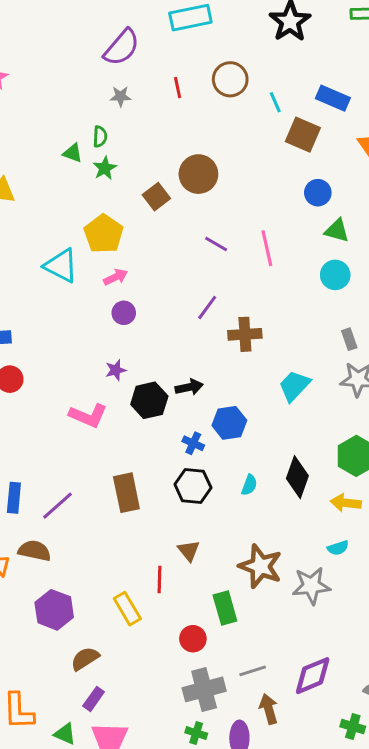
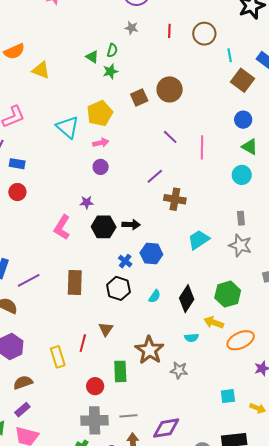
pink L-shape: (88, 416) -> (62, 227), turned 85
cyan semicircle: (338, 548) -> (191, 338), moved
gray star: (311, 586) -> (179, 370), size x0.7

